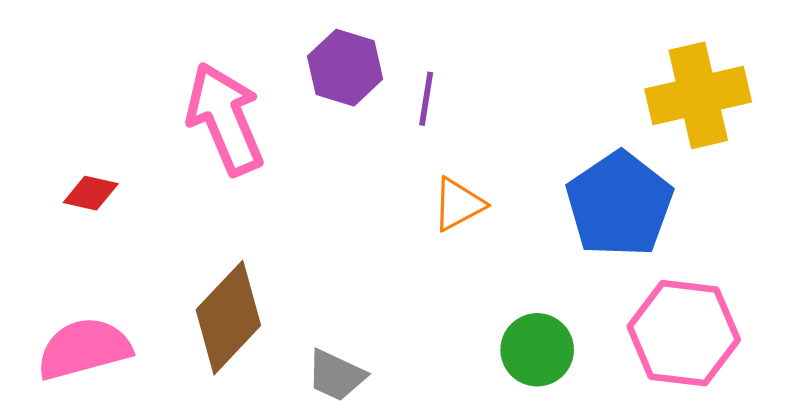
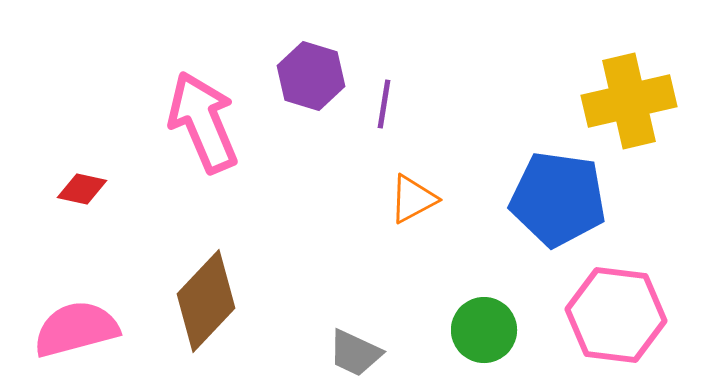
blue pentagon: (619, 204) -> (558, 199), turned -30
gray trapezoid: (336, 375) -> (355, 353), moved

